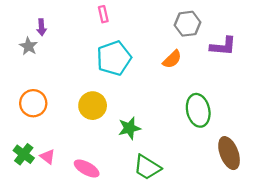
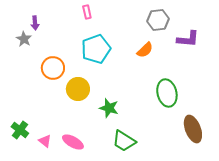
orange circle: (33, 103) -> (53, 68), moved
green star: (129, 128) -> (109, 108), turned 30
pink triangle: (47, 157) -> (45, 141), moved

